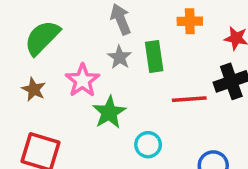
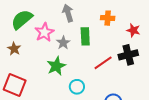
gray star: (119, 57) -> (63, 43), moved
pink star: (82, 80) -> (44, 32), moved
red line: (189, 99) -> (103, 63), turned -36

